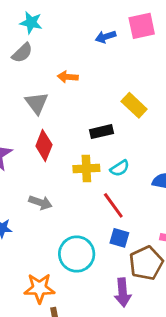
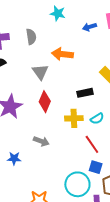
cyan star: (31, 23) -> (58, 13), moved
gray semicircle: (22, 53) -> (31, 37), turned -56
orange arrow: (68, 77) -> (62, 54), size x1.5
cyan circle: (77, 254) -> (77, 184), moved

